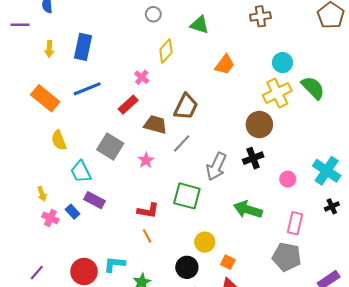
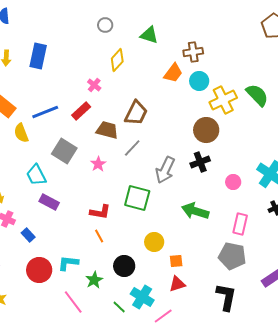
brown cross: (260, 16) -> (193, 52), moved
cyan circle: (282, 63) -> (199, 81), moved
blue line: (87, 89) -> (45, 112), moved
yellow semicircle: (59, 140) -> (21, 133), moved
blue rectangle: (72, 212) -> (28, 235), moved
orange square: (228, 262) -> (176, 261), turned -32
black circle: (187, 267) -> (124, 266), moved

